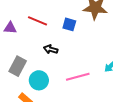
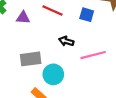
gray rectangle: (18, 66) -> (31, 59), turned 54
pink line: (78, 77) -> (93, 55), moved

